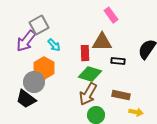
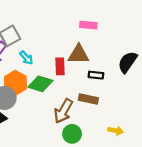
pink rectangle: (111, 15) -> (88, 25), turned -49
green diamond: (90, 74) -> (40, 84), moved
brown rectangle: (121, 95) -> (88, 99), moved

